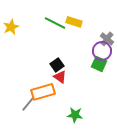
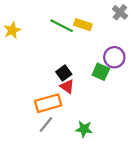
gray cross: (107, 39) -> (120, 12), moved
green square: (99, 64) -> (101, 72), moved
gray line: (28, 104) -> (46, 125), moved

